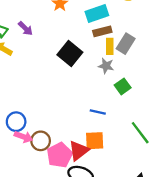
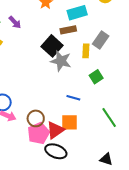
brown rectangle: (102, 31) -> (68, 30), moved
yellow rectangle: (110, 46) -> (86, 51), moved
gray star: (106, 66) -> (61, 61), moved, size x1.5
brown circle: (41, 141) -> (36, 118), moved

